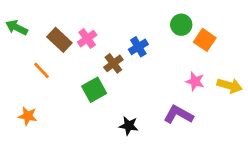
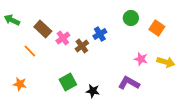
pink cross: (87, 39) -> (63, 38), moved
orange square: (205, 40) -> (157, 28), moved
green square: (94, 90) -> (68, 82), moved

